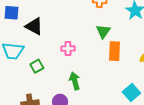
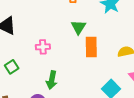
green arrow: (75, 81) -> (52, 80), turned -150

